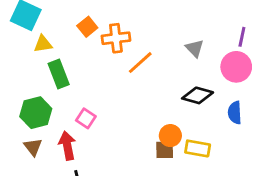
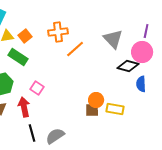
orange square: (87, 27) -> (25, 36), moved
gray triangle: (195, 48) -> (113, 39), size x1.5
green rectangle: (59, 74) -> (18, 57), turned -36
black diamond: (198, 95) -> (128, 66), moved

